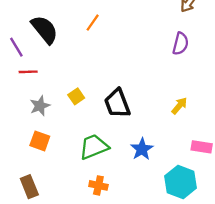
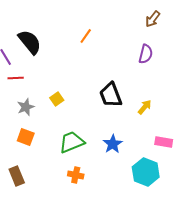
orange line: (93, 23) -> (86, 36), moved
black trapezoid: (117, 103) -> (111, 95), moved

